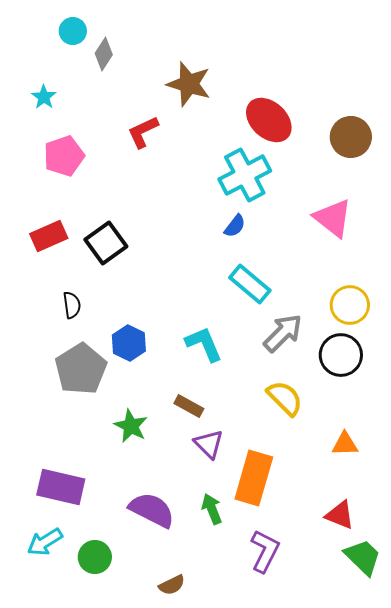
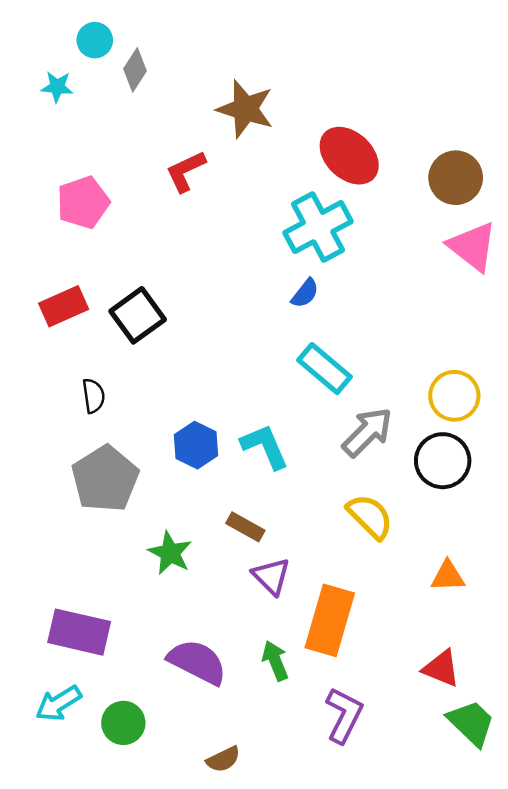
cyan star: (44, 97) -> (57, 87), moved, turned -30
pink triangle: (333, 218) -> (473, 247), moved
blue hexagon: (129, 343) -> (196, 445), moved

